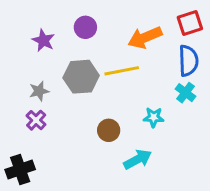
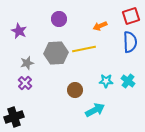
orange arrow: (145, 37) -> (100, 26), size x0.6
purple star: (43, 40) -> (19, 31), moved
cyan cross: (186, 93) -> (128, 81), moved

